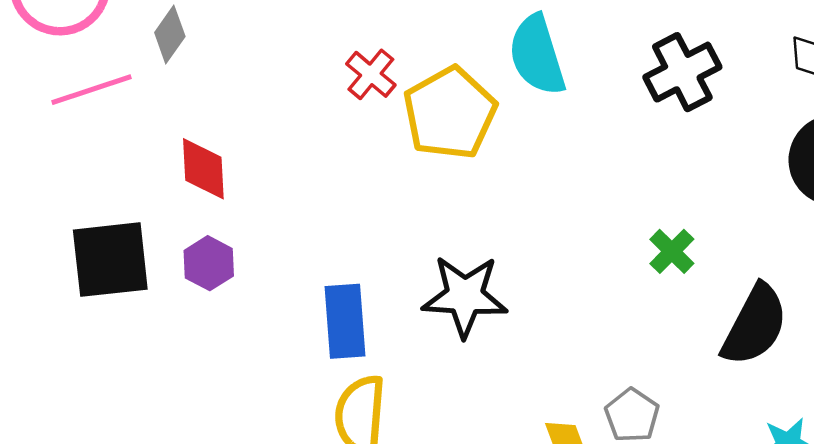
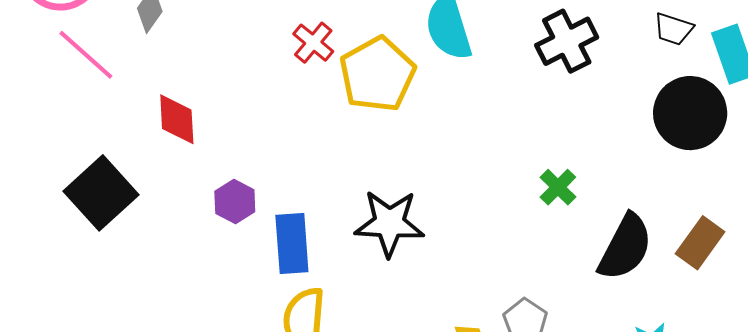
pink line: (91, 90) -> (86, 55), turned 60
black square: (110, 260) -> (101, 193), turned -36
purple hexagon: (209, 263) -> (235, 202), moved

